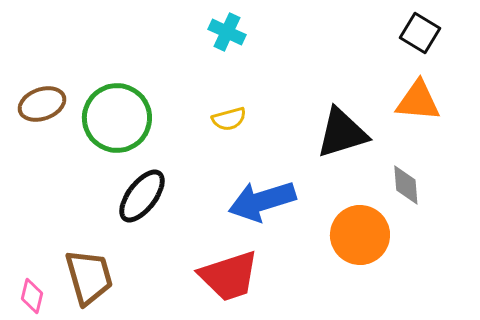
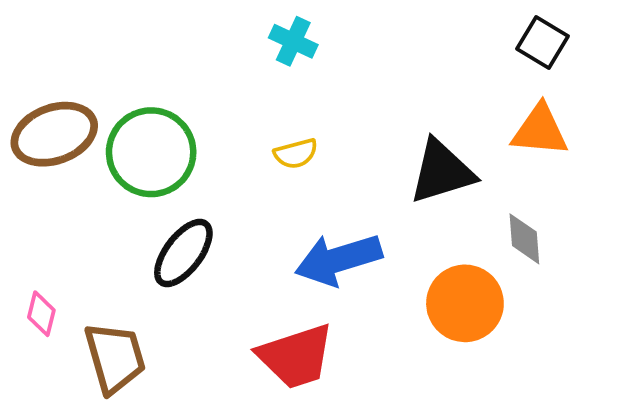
brown ellipse: (42, 104) -> (54, 134), size x1.4
pink diamond: (32, 296) -> (41, 314), moved

